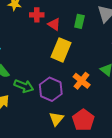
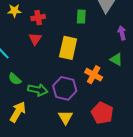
red triangle: (54, 24) -> (35, 39), moved, turned 40
yellow triangle: (56, 119) -> (65, 117), moved

